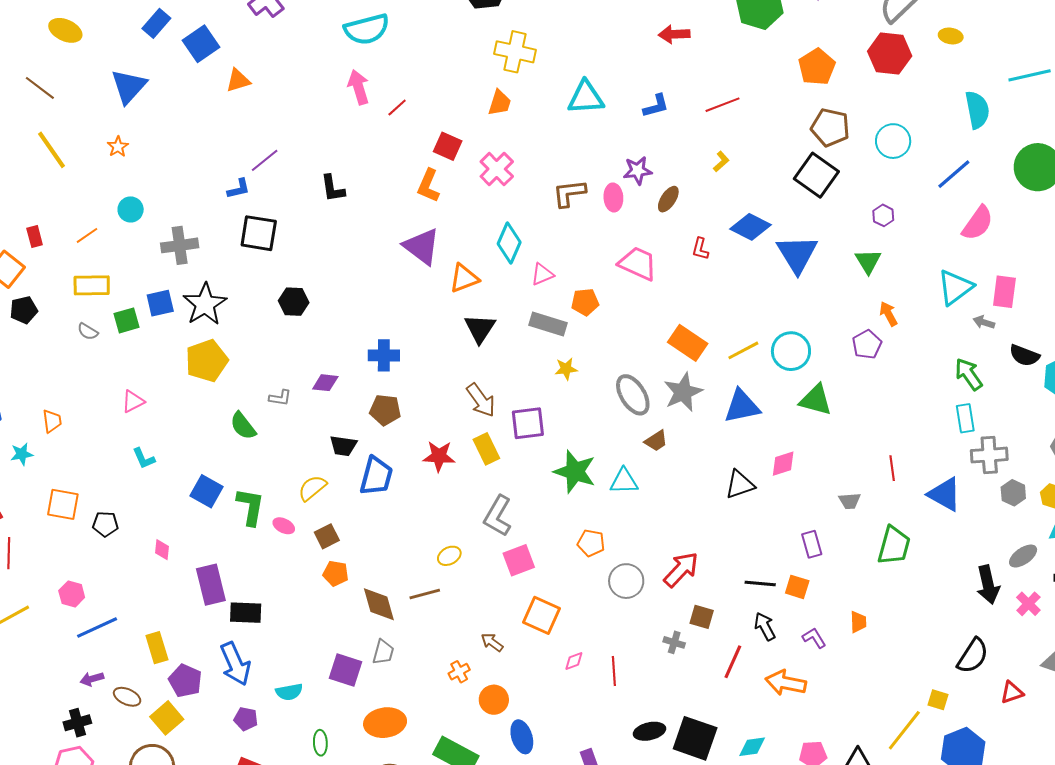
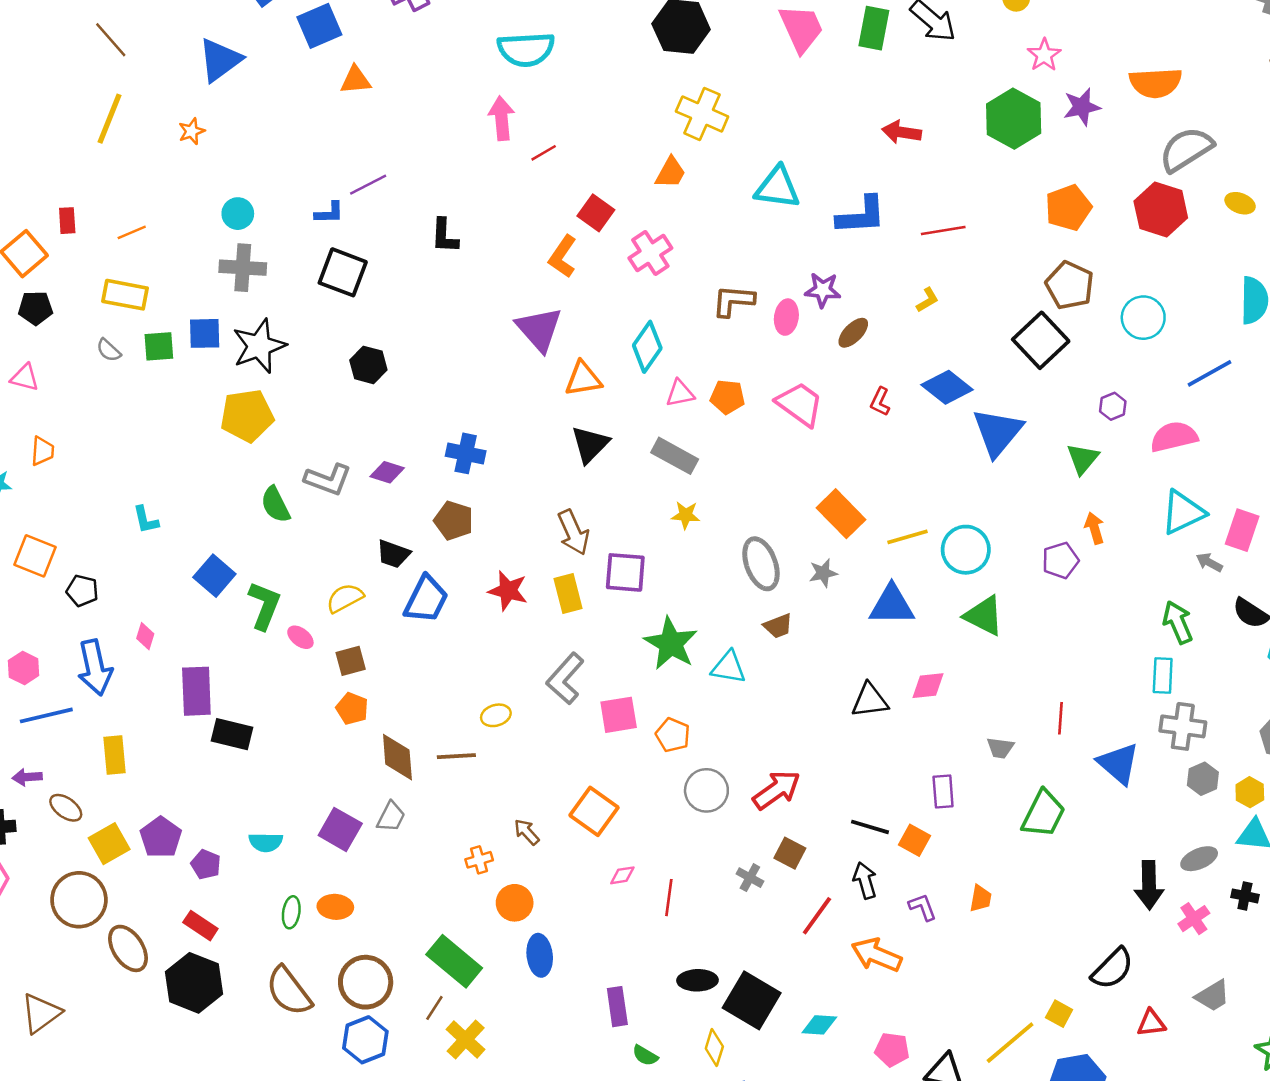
blue L-shape: (656, 106) -> (861, 215), size x1.5
yellow line: (51, 150) -> (110, 119), turned 45
cyan circle: (131, 209) -> (238, 214), moved
pink semicircle: (978, 223) -> (1174, 437), moved, turned -150
orange pentagon: (585, 302) -> (728, 397), moved
gray star: (683, 392) -> (823, 573), size x0.6
gray L-shape: (280, 398) -> (328, 480), size x1.6
pink triangle: (133, 401) -> (25, 378), moved, turned 30
pink square: (519, 560) -> (619, 715), moved
blue arrow: (235, 664) -> (95, 668), moved
purple pentagon: (185, 681) -> (161, 837), moved
orange ellipse: (385, 723) -> (335, 907), moved, size x0.7

